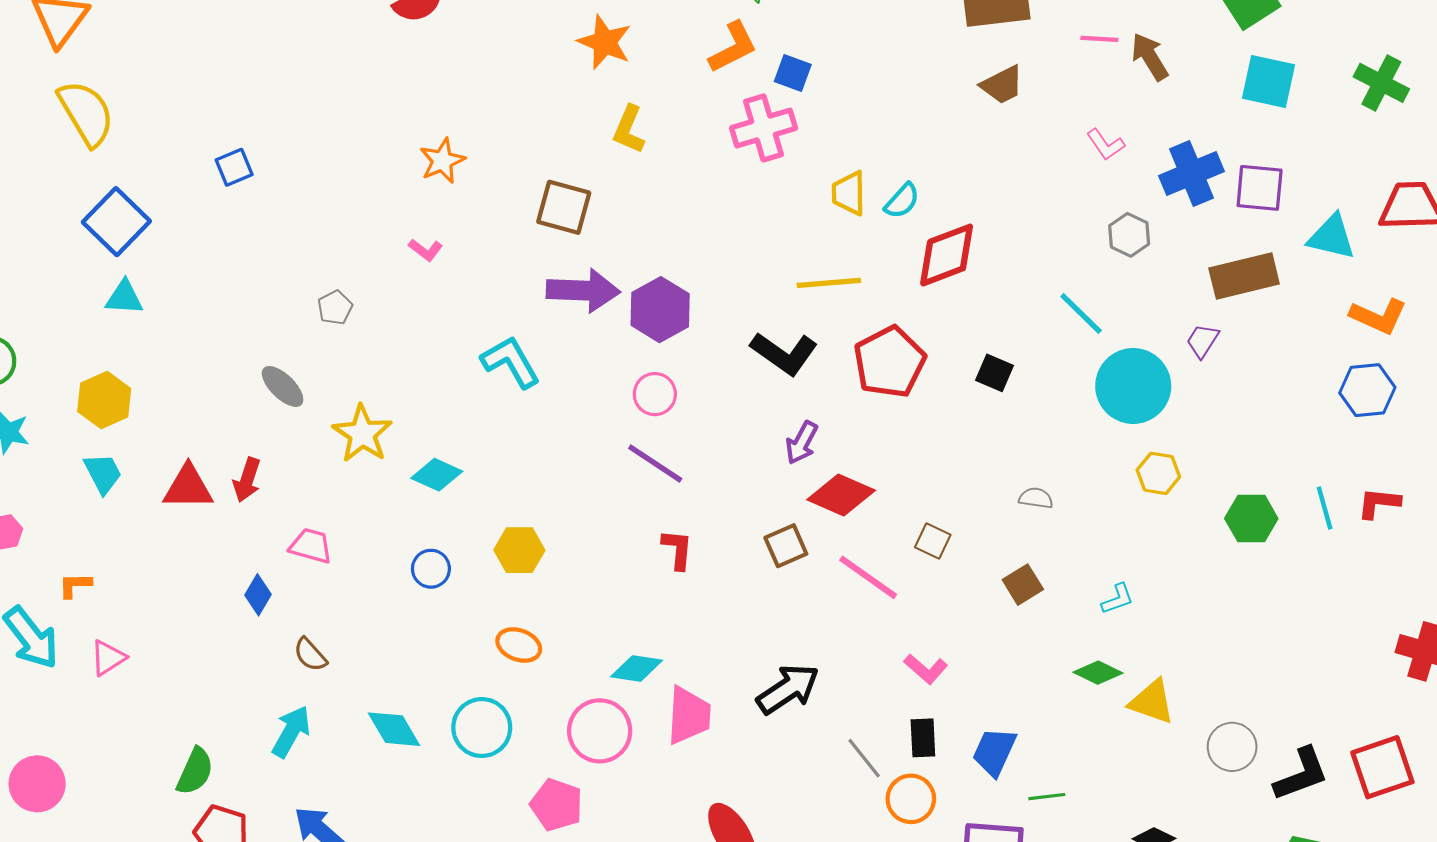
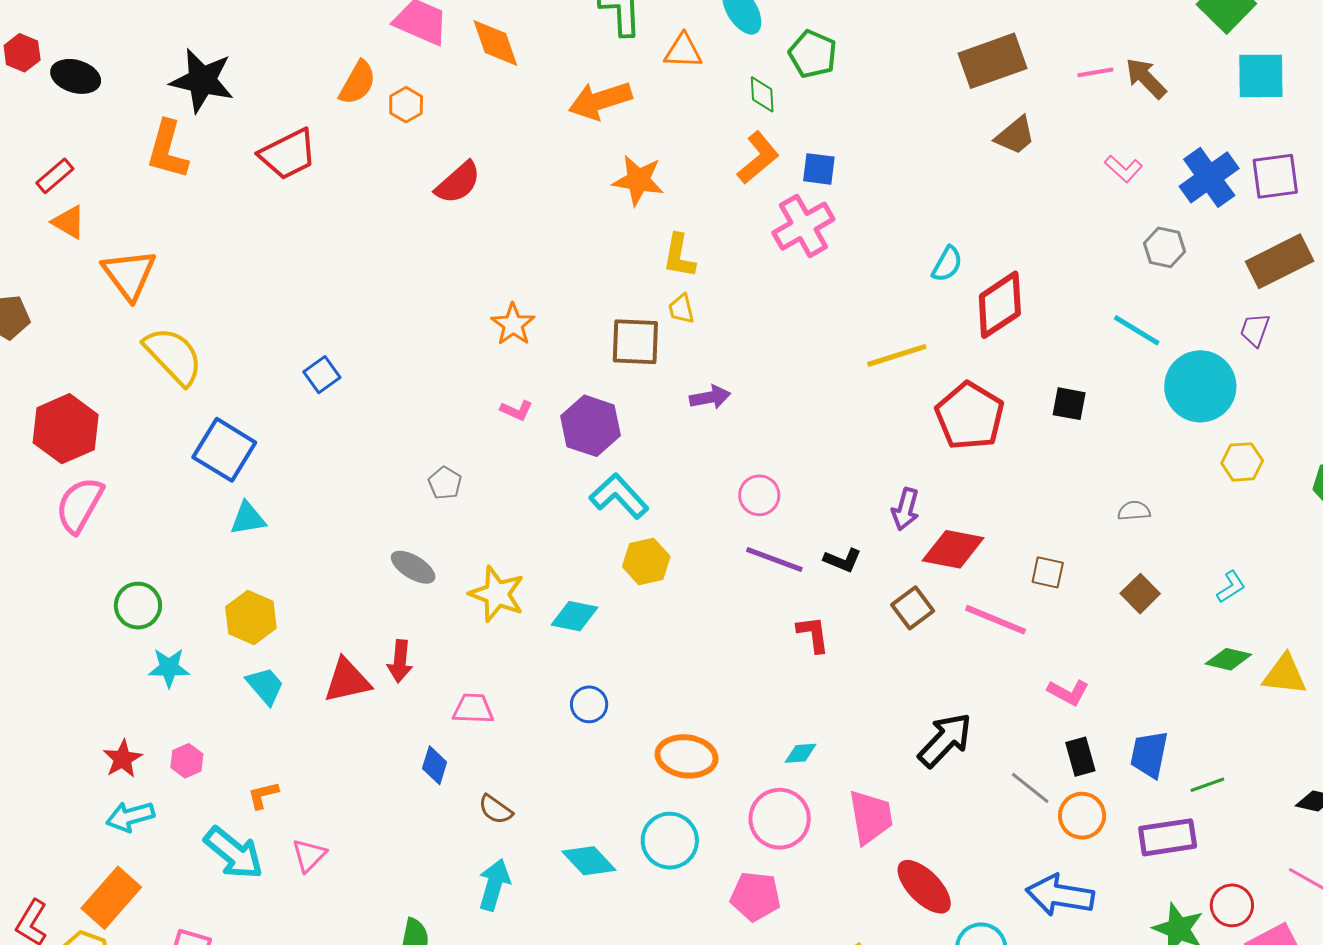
yellow trapezoid: (849, 193) -> (681, 309), moved, size x0.7
purple arrow: (583, 291) -> (710, 397), moved, size x0.6
purple hexagon: (660, 310) -> (591, 426), moved
black L-shape: (784, 353) -> (843, 560), moved, size x0.6
yellow hexagon: (519, 550) -> (646, 562), moved
orange ellipse: (519, 645) -> (687, 756), size x1.4
cyan diamond: (637, 669) -> (801, 753), size x0.7
pink trapezoid: (689, 716) -> (871, 817), moved

